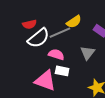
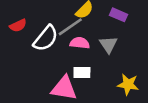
red semicircle: (30, 24) -> (18, 26), moved
pink semicircle: (56, 54) -> (80, 43), moved

